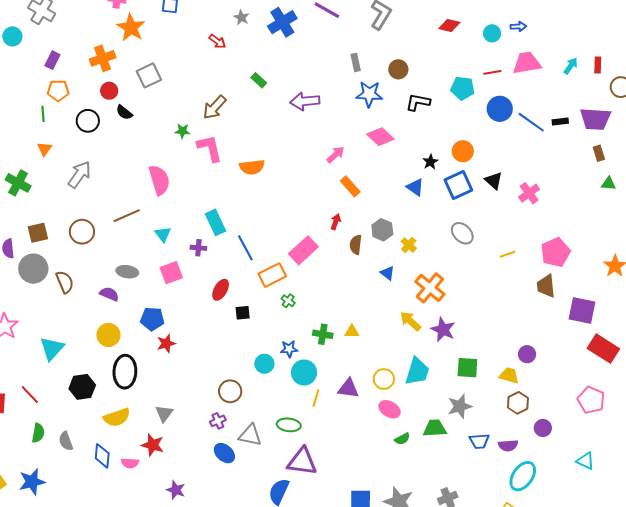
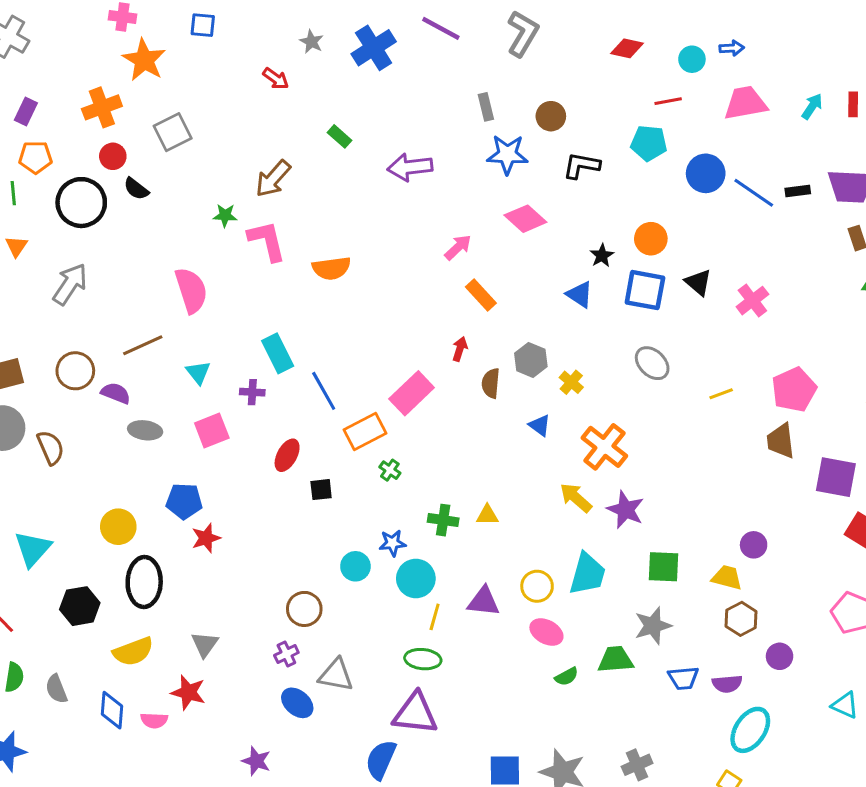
red line: (492, 72) -> (668, 101), moved
black circle: (88, 121) -> (81, 203), size x1.4
blue square: (458, 185) -> (645, 290), turned 36
purple semicircle: (109, 294) -> (116, 393), moved
green ellipse: (289, 425) -> (423, 659), moved
purple star: (176, 490) -> (256, 761), moved

